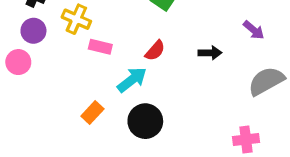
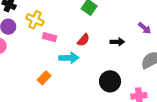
cyan arrow: (132, 80) -> (69, 58), turned 36
black circle: (145, 121) -> (110, 81), moved

